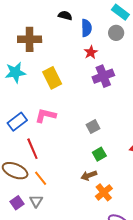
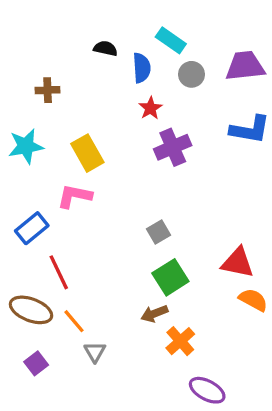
cyan rectangle: (120, 12) -> (171, 40), moved
brown cross: (30, 39) -> (48, 90), size x0.6
pink L-shape: (46, 116) -> (74, 196), moved
green square: (99, 154) -> (170, 277), size x1.5
gray triangle: (36, 201) -> (95, 352), moved

